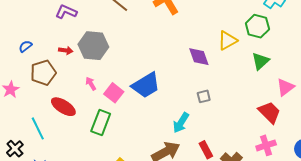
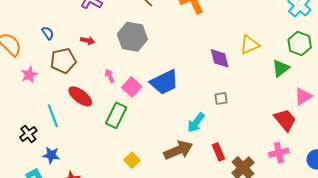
green hexagon: (257, 26) -> (300, 43), moved
blue semicircle: (25, 46) -> (48, 33), turned 88
gray hexagon: (93, 46) -> (132, 37), moved

